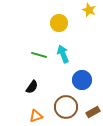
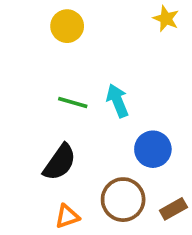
yellow circle: (59, 23) -> (67, 26), moved
black semicircle: (32, 87) -> (60, 162), size x1.5

